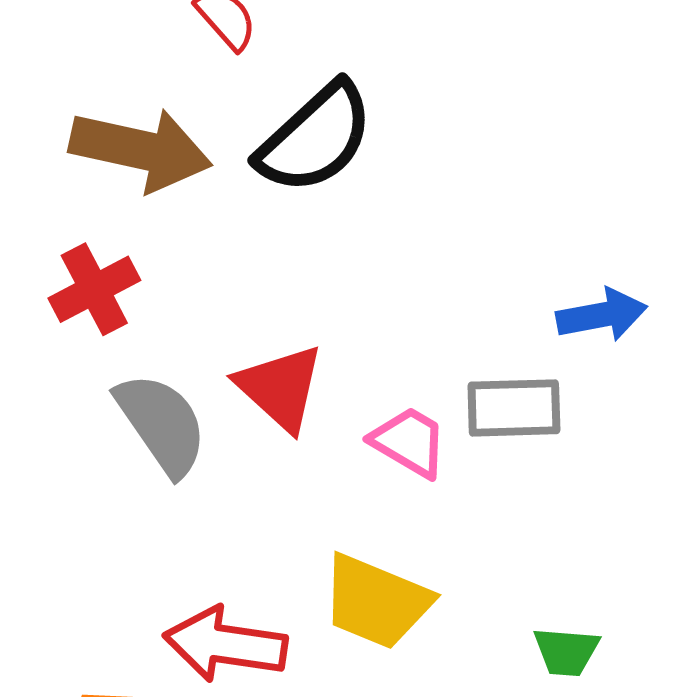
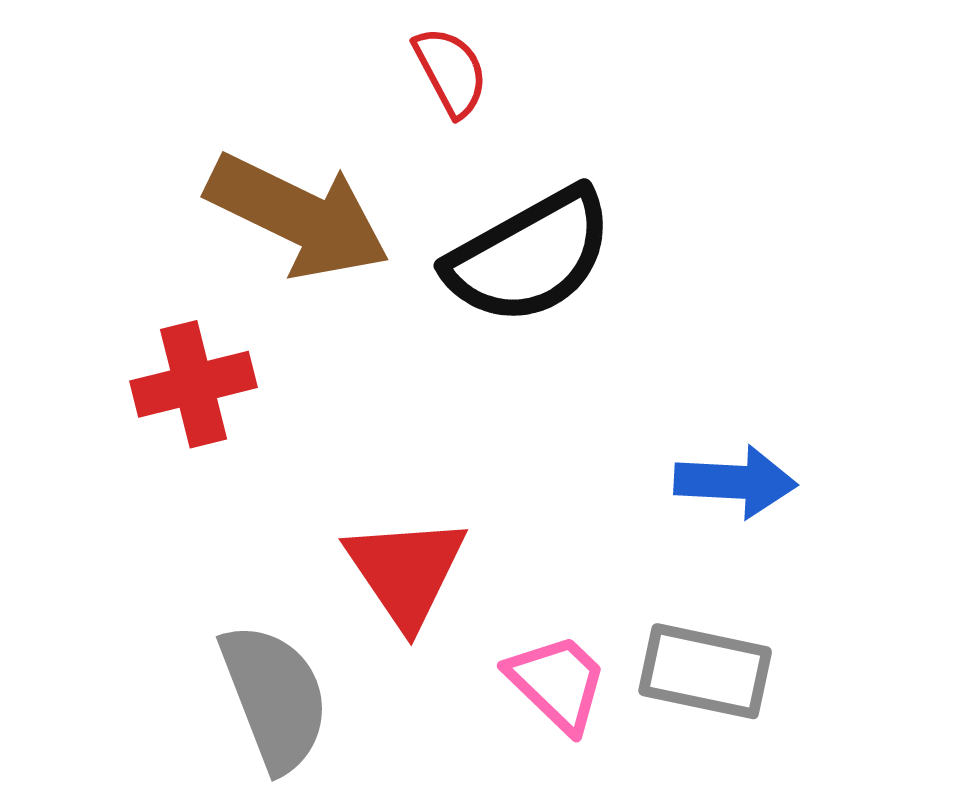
blue arrow: (602, 315) -> (736, 482), moved
gray semicircle: (162, 424) -> (275, 697), moved

